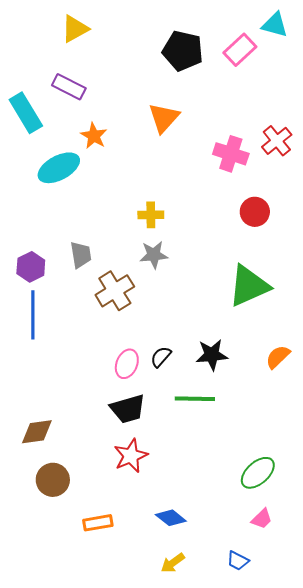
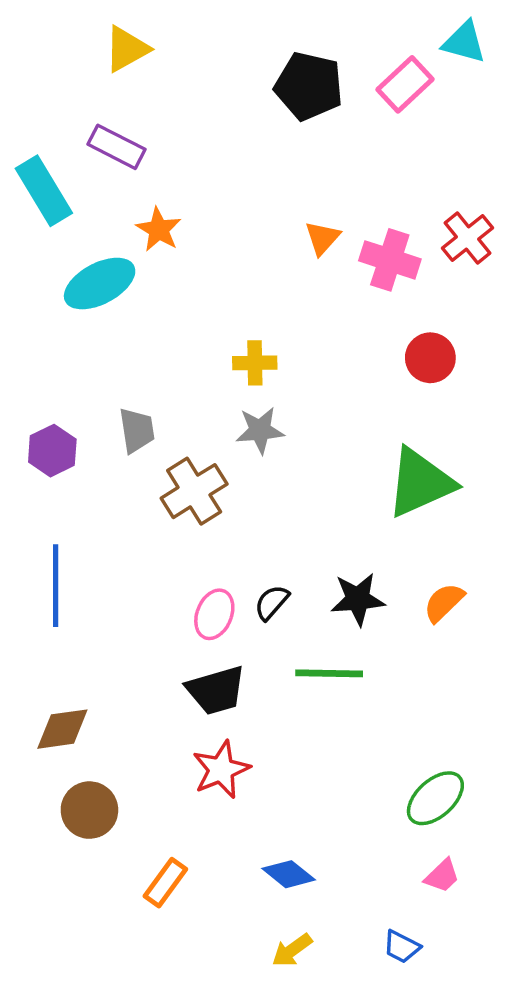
orange triangle: (164, 118) -> (322, 238), moved, size x0.7
blue line: (33, 315) -> (56, 586), moved
orange semicircle: (278, 357) -> (444, 602), moved
orange rectangle: (98, 523) -> (165, 883), turned -44

